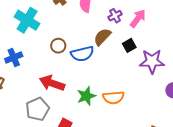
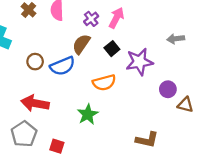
green star: (86, 96) -> (88, 114), moved
orange semicircle: (113, 98) -> (104, 83), moved

